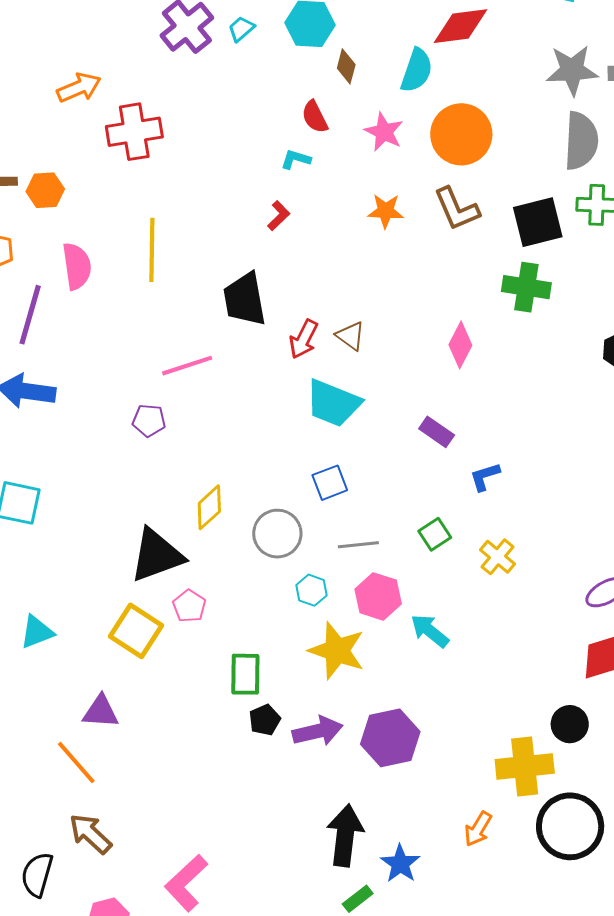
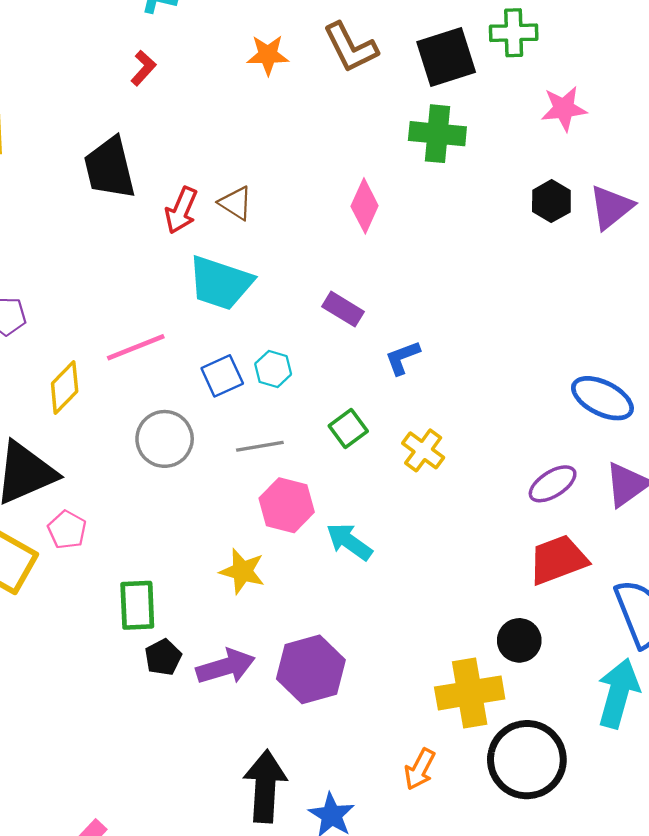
pink line: (187, 366) -> (136, 347), moved
yellow diamond: (209, 507) -> (65, 387), moved
cyan hexagon: (312, 590) -> (273, 369), moved
yellow star: (337, 651) -> (242, 571), size x0.7

